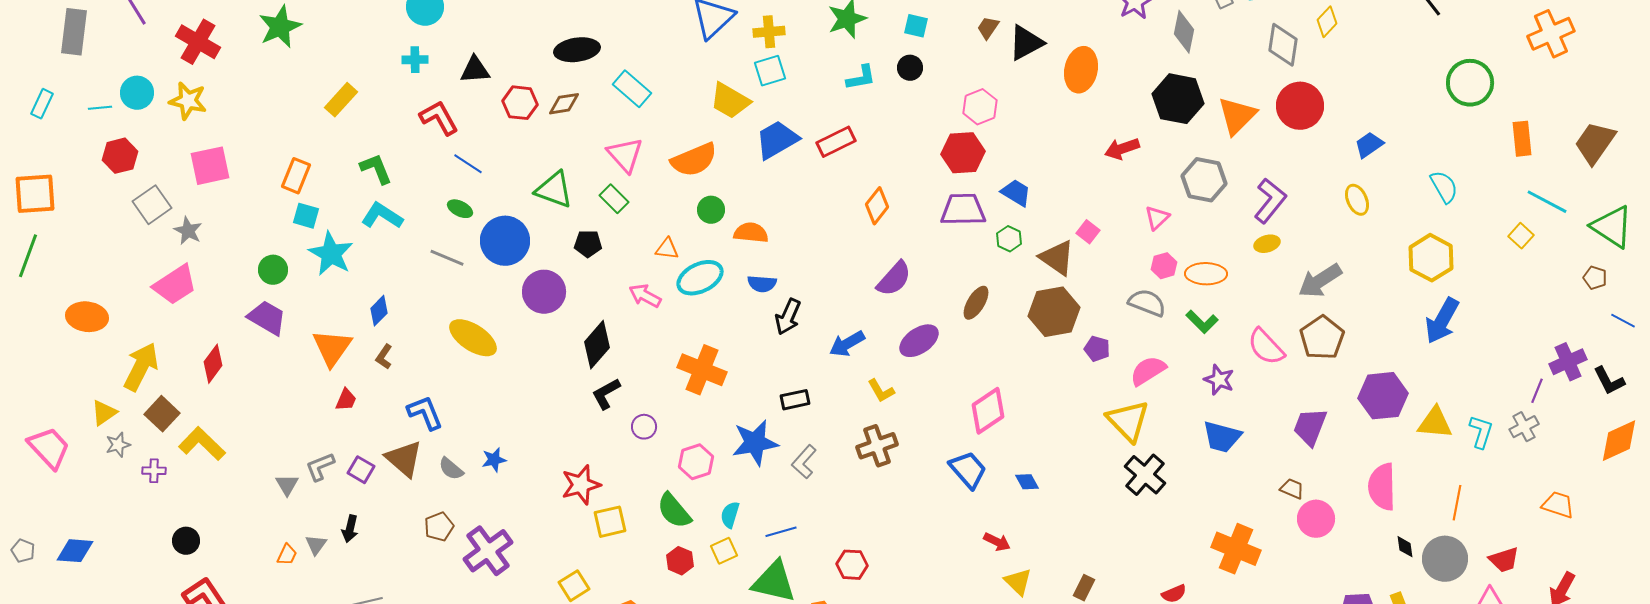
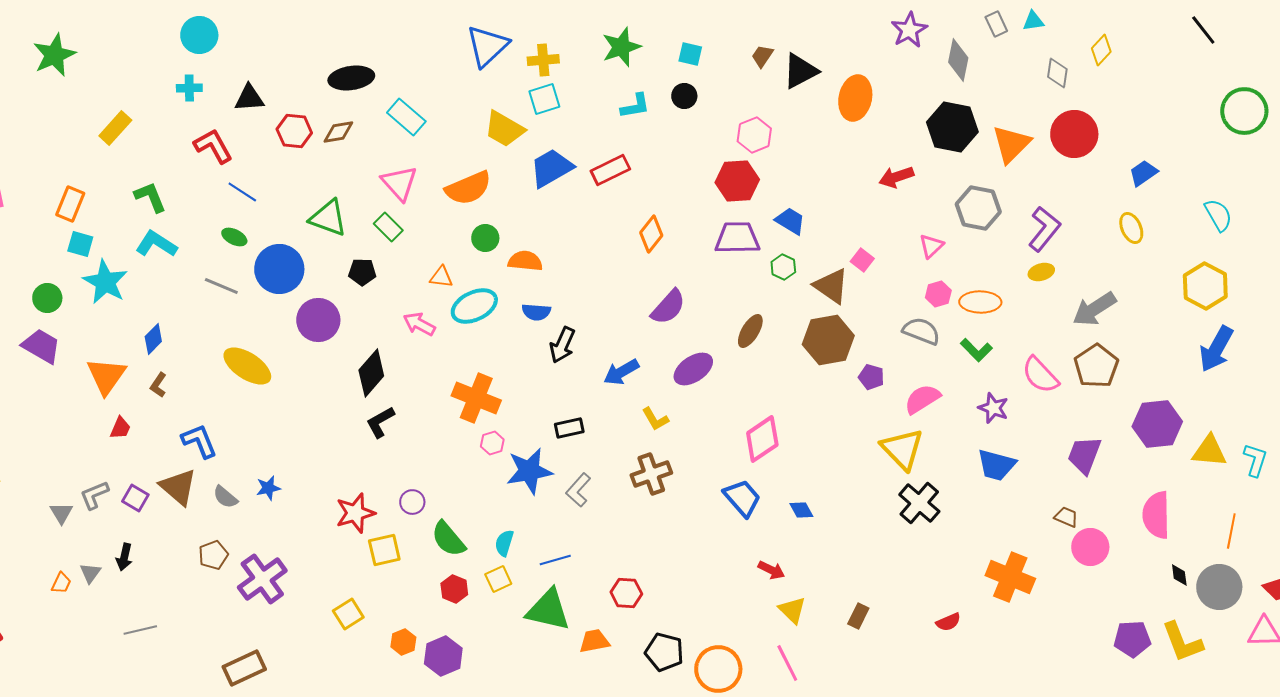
gray diamond: (1283, 45) -> (1057, 73), size x0.7
purple circle: (644, 427) -> (412, 502), moved
pink hexagon: (696, 462) -> (492, 443), moved, size x0.7

